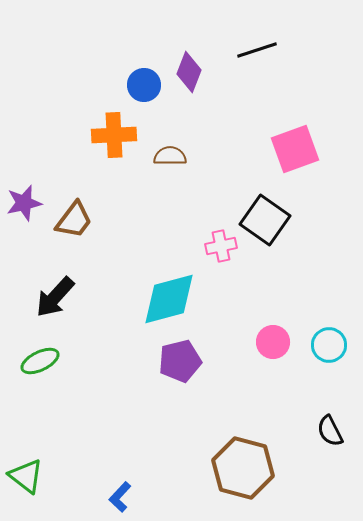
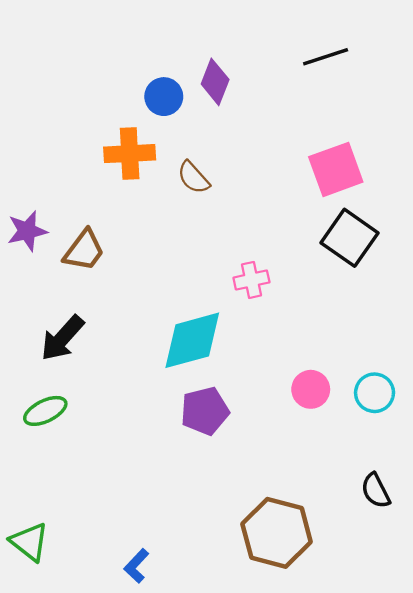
black line: (257, 50) -> (326, 57), moved
brown semicircle: (170, 156) -> (193, 177), turned -132
black square: (265, 220) -> (349, 238), moved

